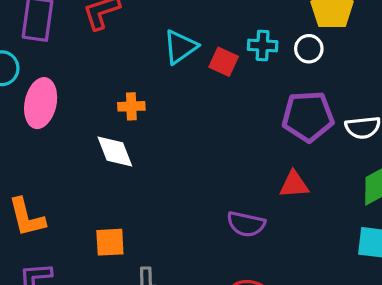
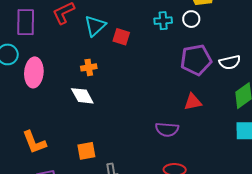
cyan triangle: (180, 47) -> (95, 26), moved
red square: (224, 62) -> (121, 37), moved

